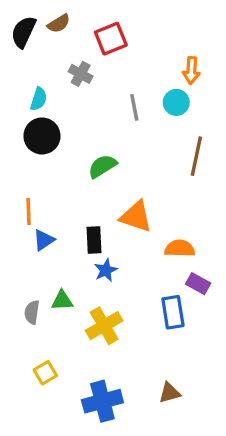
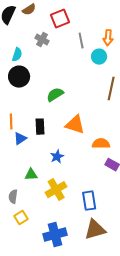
gray line: (134, 107) -> (81, 41), moved
black rectangle: (94, 240) -> (40, 127), moved
gray semicircle: (32, 312) -> (13, 197), moved
blue rectangle: (173, 312) -> (89, 201), moved
brown triangle: (170, 393) -> (95, 230), size x1.6

